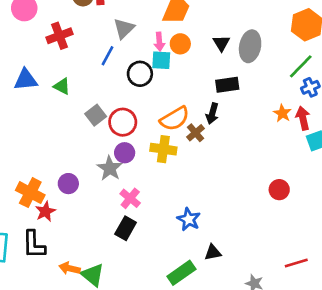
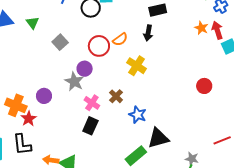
green triangle: (62, 86) -> (32, 23), turned 32
orange semicircle: (175, 119) -> (120, 39), size x0.7
red circle: (123, 122) -> (99, 46), moved
brown cross: (196, 133) -> (116, 96), moved
yellow cross: (163, 149) -> (137, 66), moved, turned 30
black triangle: (213, 252) -> (158, 138), size x1.6

